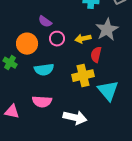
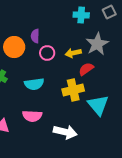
purple semicircle: (45, 22) -> (35, 36), turned 56
orange circle: (27, 44) -> (14, 47), moved
red semicircle: (96, 55) -> (86, 69), turned 42

